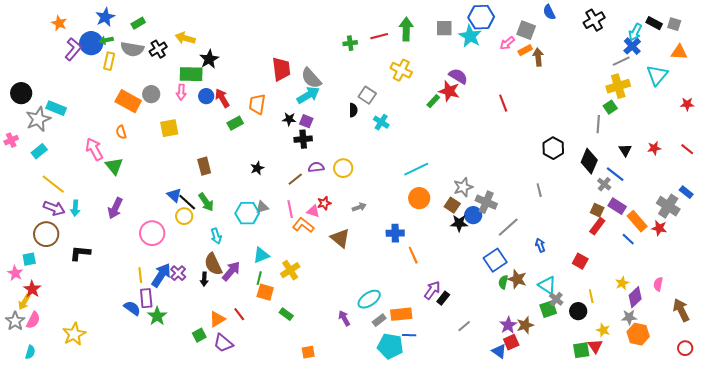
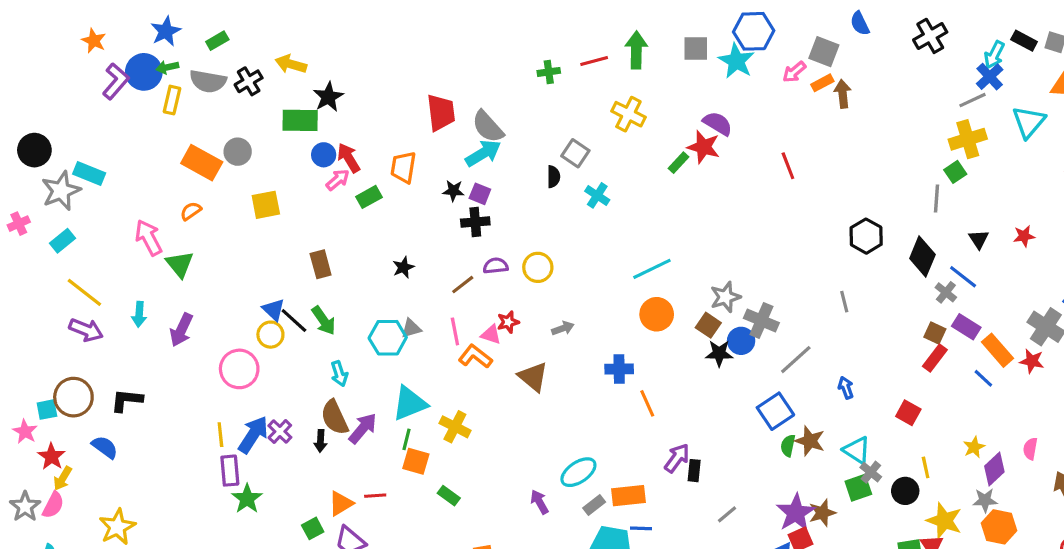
pink arrow: (181, 92) -> (338, 180), moved, turned -133
orange semicircle: (121, 132) -> (191, 211), turned 72
cyan arrow: (75, 208) -> (139, 314), moved
yellow circle: (184, 216) -> (270, 335), moved
brown circle: (46, 234) -> (73, 397), moved
cyan triangle: (261, 255) -> (410, 403), size x1.4
yellow cross: (290, 270) -> (455, 427), turned -30
black rectangle: (443, 298) -> (694, 471), turned -32
yellow arrow: (24, 302) -> (63, 478), moved
blue semicircle: (132, 308) -> (105, 447), moved
red line: (239, 314) -> (375, 496), turned -56
purple star: (508, 325) -> (796, 513), size x1.4
yellow star: (603, 330) -> (944, 521), size x1.6

